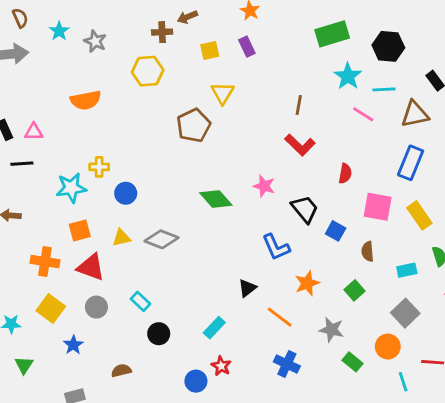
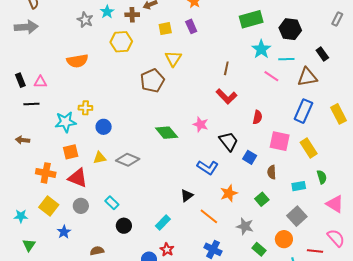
cyan star: (59, 31) -> (107, 12), moved
blue L-shape: (276, 247) -> (208, 167), turned -35

